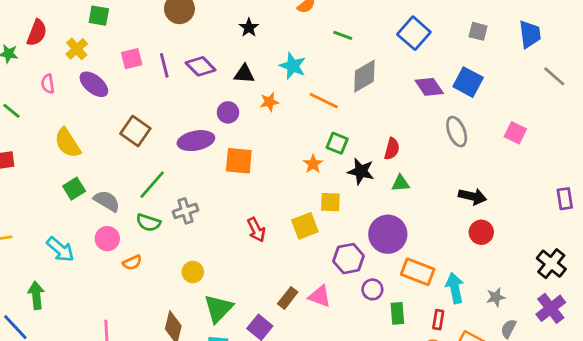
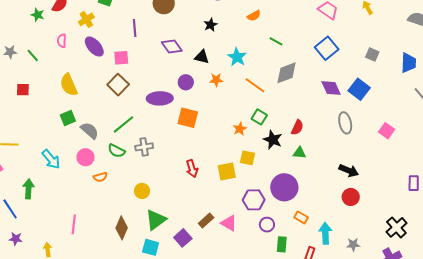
pink square: (132, 59) -> (121, 58), moved
purple line: (164, 65) -> (135, 28), moved
orange rectangle: (418, 272) -> (301, 217), size x0.6

